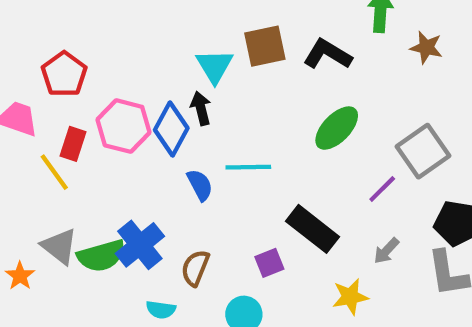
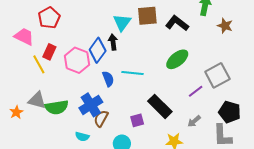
pink hexagon: (123, 126) -> (77, 60), moved
blue cross: (140, 245) -> (91, 105), moved
gray triangle: (59, 246) -> (37, 100), turned -30

